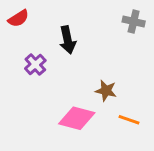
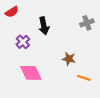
gray cross: (134, 22) -> (87, 23), moved, turned -32
pink diamond: (77, 118) -> (31, 73), moved, turned 50

